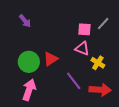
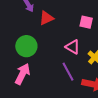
pink triangle: (82, 48) -> (73, 47), moved
red triangle: (51, 59) -> (46, 18), moved

